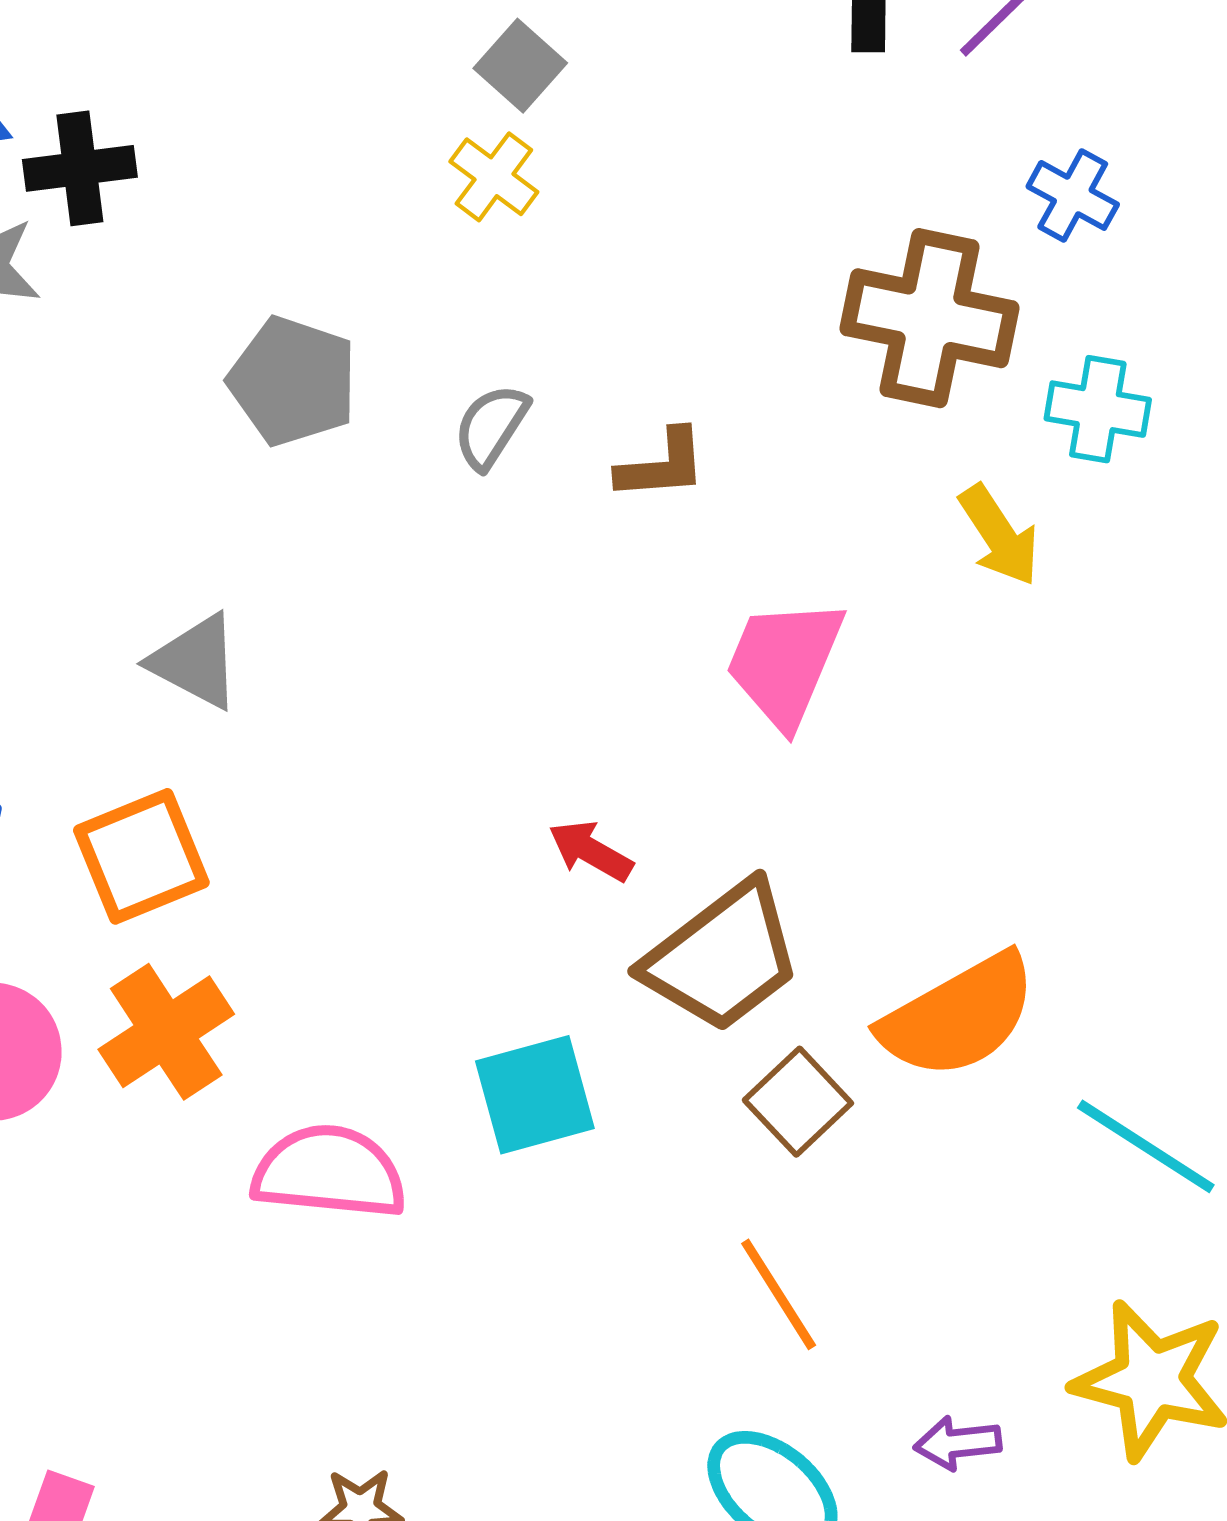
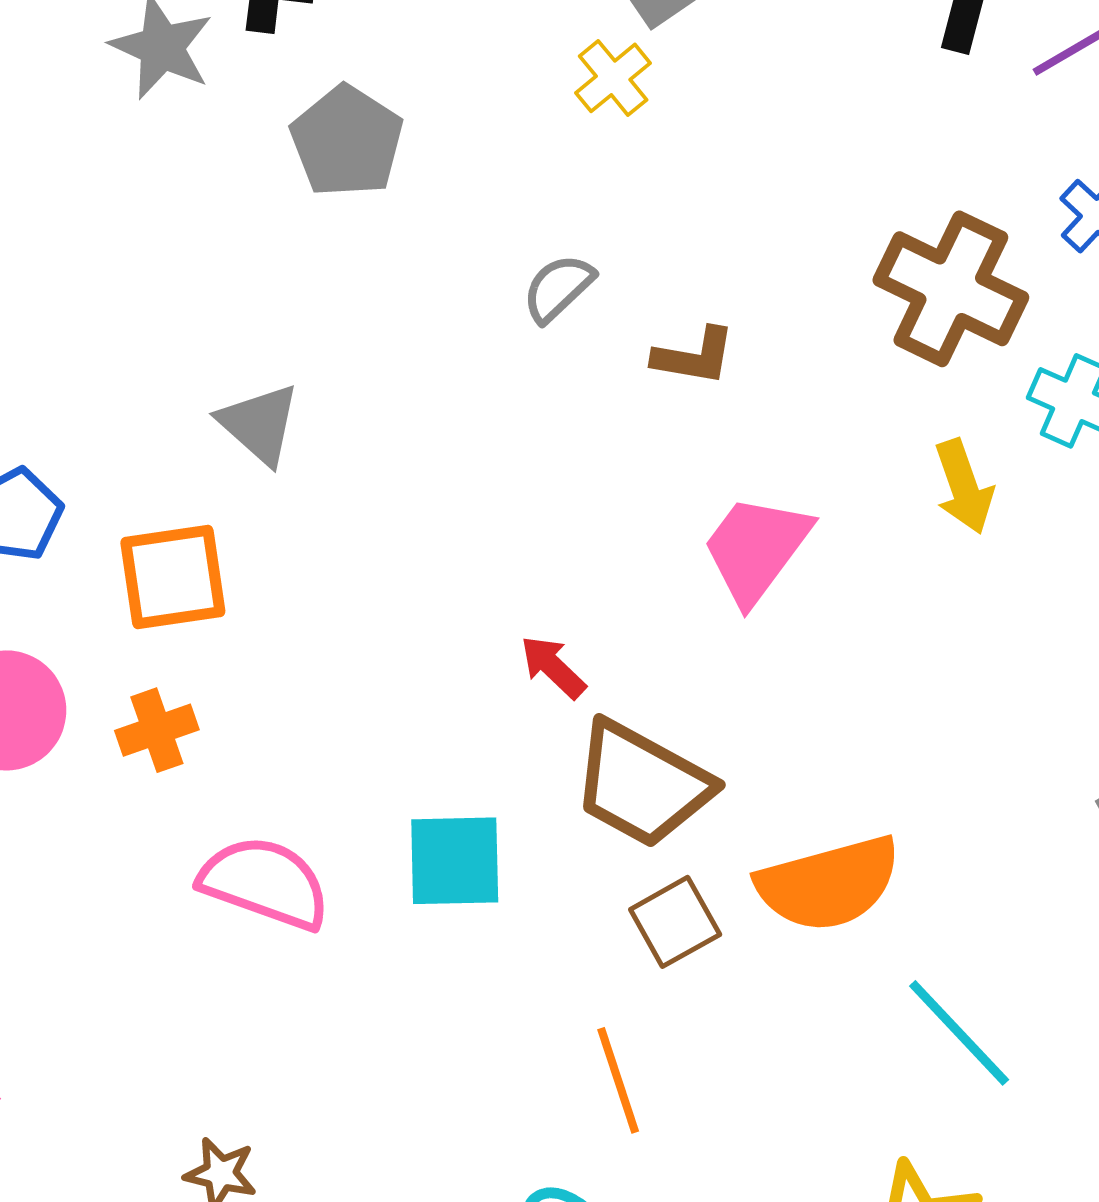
gray pentagon: (293, 381) -> (347, 141), moved
brown trapezoid: (723, 957) -> (642, 784), turned 52
orange cross: (166, 1032) -> (157, 730), size x0.7

